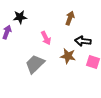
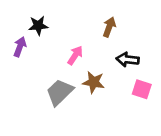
pink arrow: (46, 38) -> (75, 55), turned -120
brown star: (68, 56) -> (94, 82), moved

